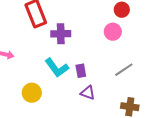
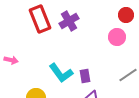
purple cross: (61, 34) -> (69, 21), moved, turned -30

